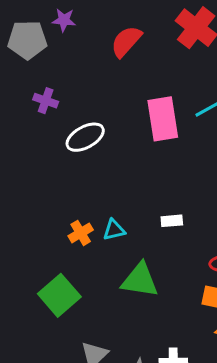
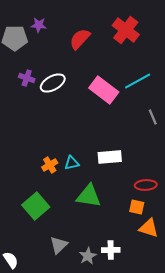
pink rectangle: (163, 119) -> (104, 90), turned -44
white ellipse: (85, 137) -> (53, 83), moved
white rectangle: (172, 221) -> (110, 157), size x1.6

